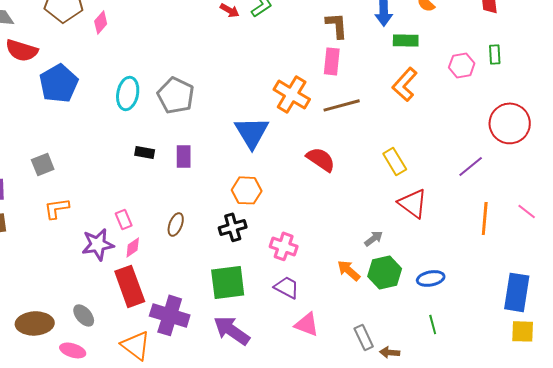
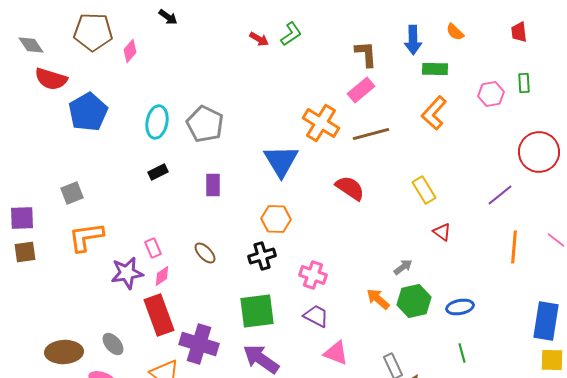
pink rectangle: (332, 61) -> (361, 90), turned 44
black rectangle: (145, 152) -> (158, 172), moved, turned -36
red triangle: (413, 203) -> (442, 232), size x0.6
orange L-shape: (57, 208) -> (86, 237), size x1.4
brown ellipse: (176, 224) -> (205, 253), turned -65

